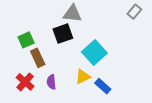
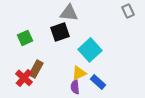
gray rectangle: (134, 12) -> (128, 11), turned -64
brown rectangle: (38, 58) -> (36, 69), moved, turned 54
purple semicircle: (51, 82) -> (75, 87), moved

